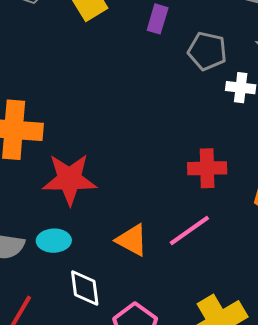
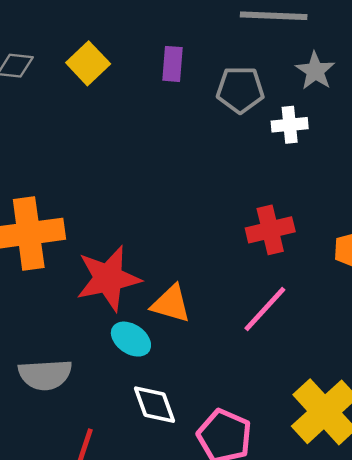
orange triangle: (132, 240) -> (171, 304), moved
cyan ellipse: (54, 241) -> (131, 339), moved, turned 48

